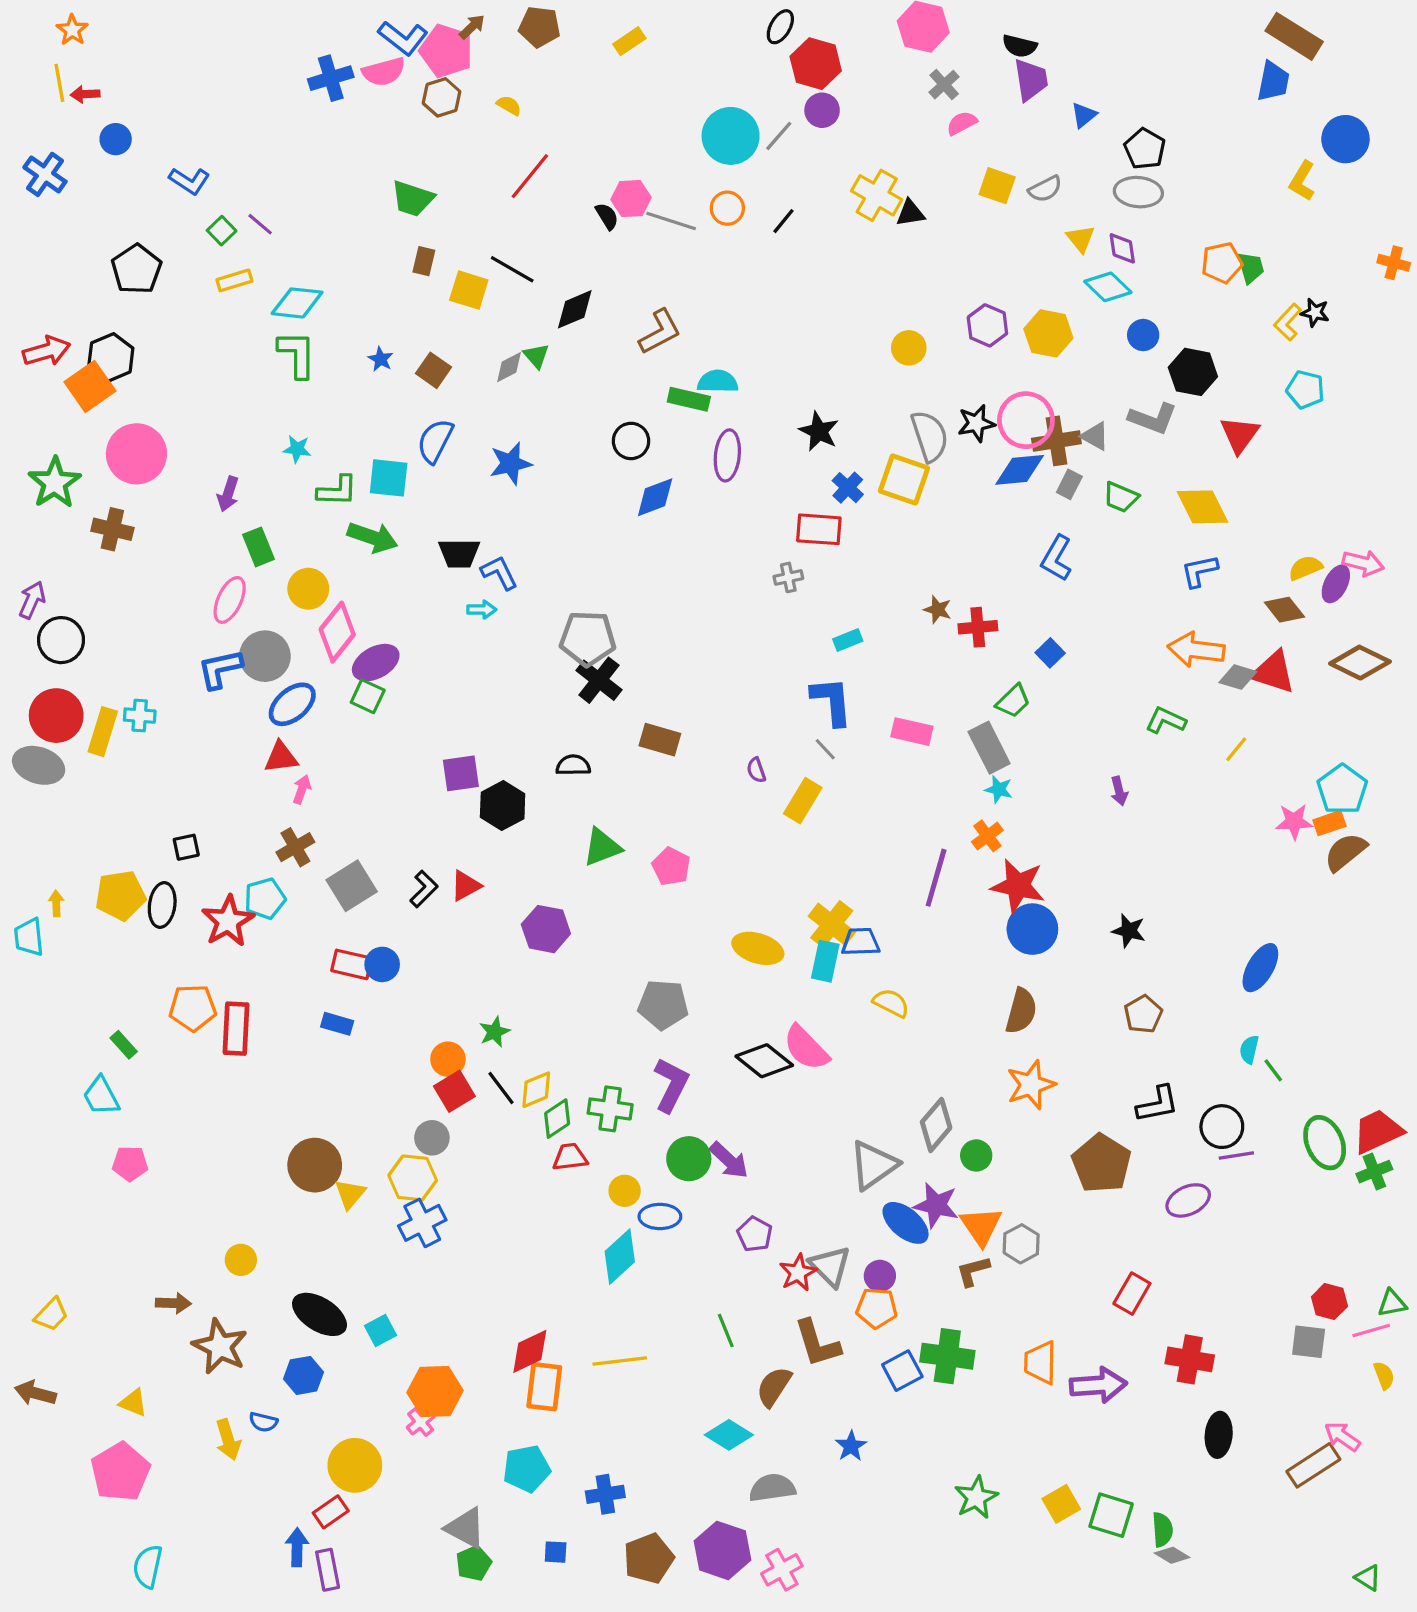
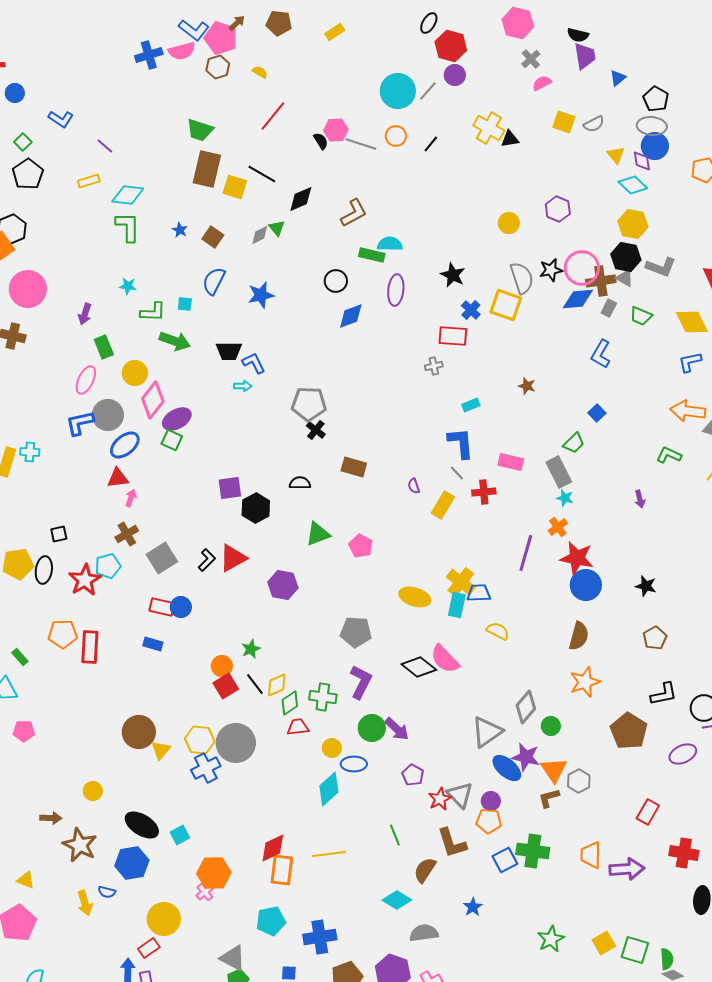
green square: (222, 231) -> (23, 142), moved
brown rectangle: (424, 261) -> (207, 169), size x2.0
yellow hexagon: (1048, 333) -> (633, 224), moved
blue circle: (1143, 335) -> (655, 146), moved, size x1.4
black hexagon: (1193, 372) -> (626, 257), moved
cyan square: (389, 478) -> (185, 304), size x0.6
red cross: (978, 627) -> (484, 492), moved
black cross: (599, 680) -> (316, 430), size x0.7
red triangle: (466, 886) -> (233, 558), size x1.4
gray circle: (432, 1138) -> (236, 743), moved, size x1.8
blue hexagon: (303, 1375) -> (132, 863), size x1.4
blue cross: (605, 1494) -> (320, 937), size x1.4

